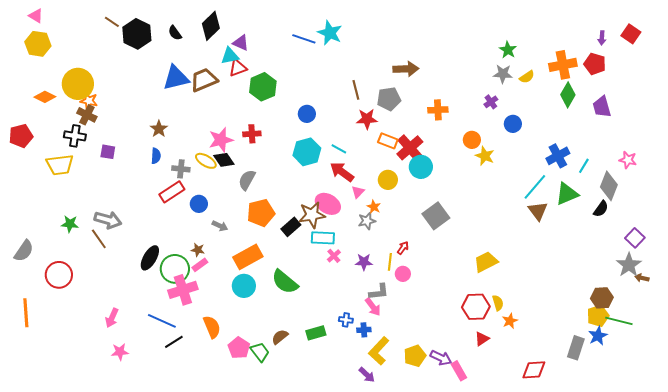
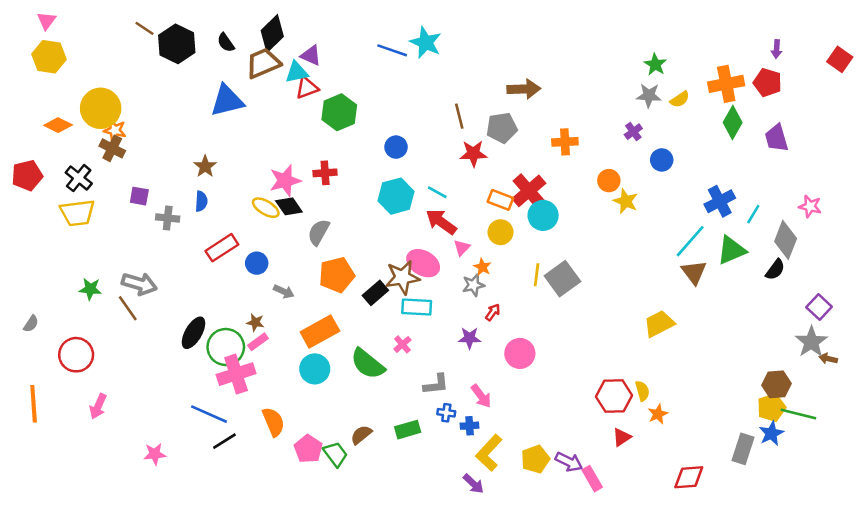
pink triangle: (36, 16) -> (46, 21), turned 35
red square: (631, 34) -> (840, 59), moved
brown trapezoid: (204, 80) -> (263, 63), moved
black cross: (75, 136) -> (79, 178), moved, turned 30
orange rectangle: (388, 141) -> (500, 200), moved
gray cross: (181, 169) -> (168, 218), moved
red arrow: (403, 248) -> (493, 312), moved
gray semicircle: (24, 251) -> (31, 324), size x0.6
pink cross: (334, 256) -> (402, 344), moved
yellow line: (390, 262) -> (537, 275), moved
yellow trapezoid: (486, 262) -> (659, 324), moved
pink circle: (403, 274) -> (520, 353), size x1.5
gray L-shape: (379, 292) -> (436, 384), moved
pink arrow: (112, 318) -> (98, 406), moved

